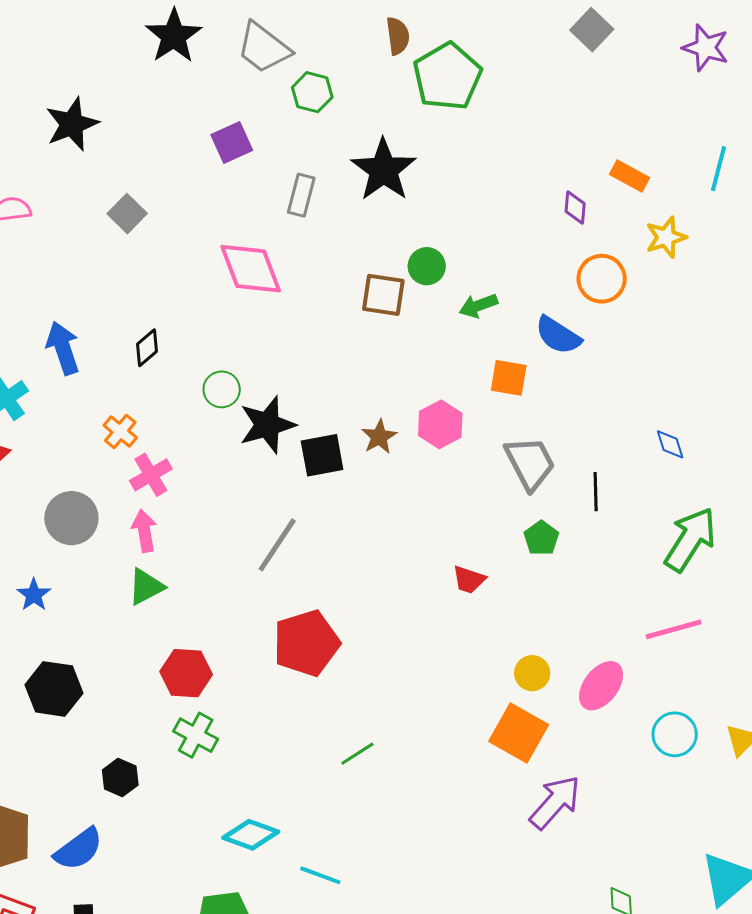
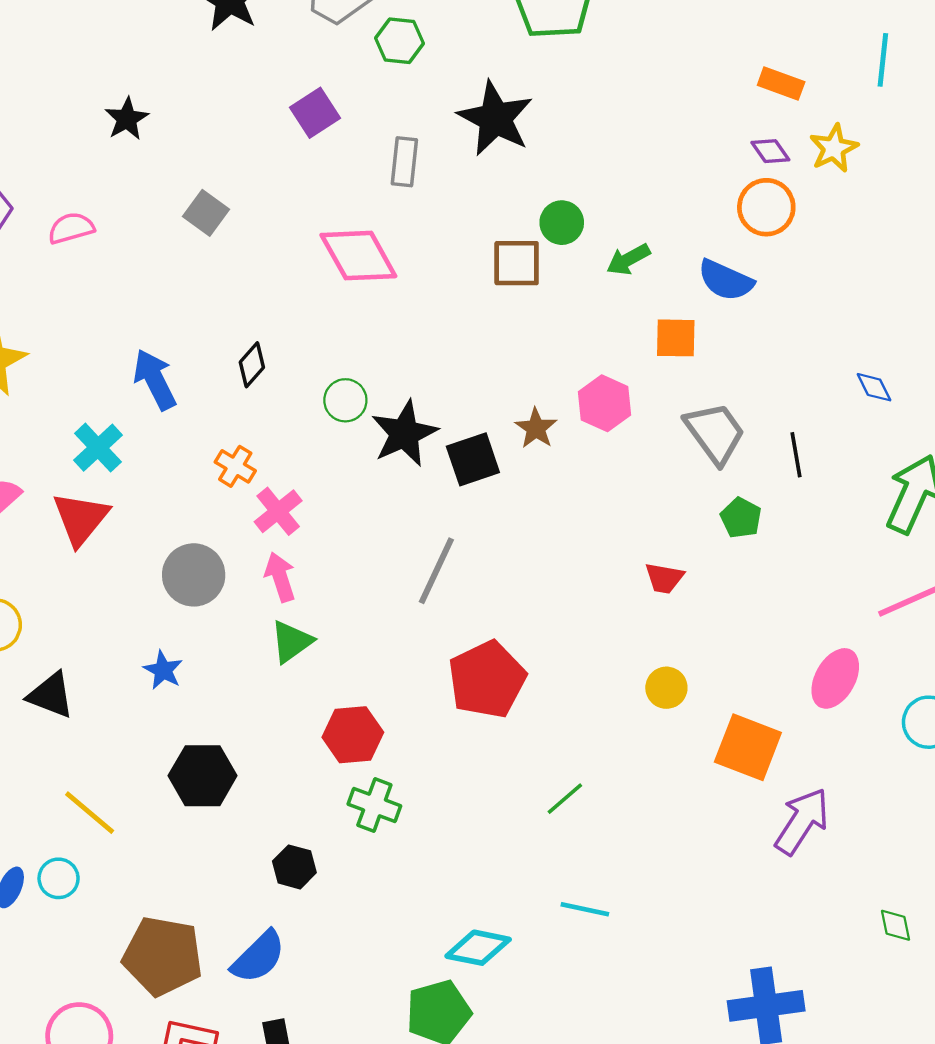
black star: (72, 124) -> (127, 119), size x0.7
purple diamond: (575, 207) -> (770, 151), moved, turned -32
yellow circle: (532, 673) -> (666, 688), moved
cyan diamond: (251, 835) -> (478, 948), moved
cyan line: (320, 875) -> (585, 909), moved

